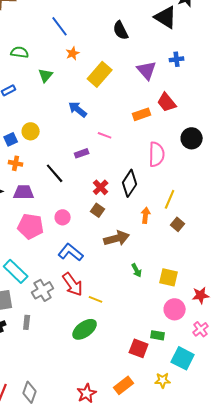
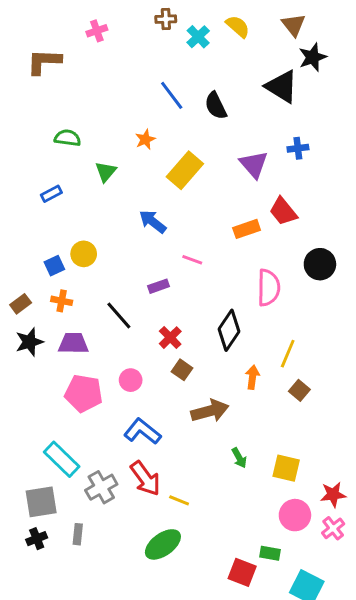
blue line: (60, 26) -> (172, 95), moved
red cross: (101, 187) -> (170, 338), moved
pink cross: (201, 329) -> (333, 528), moved

